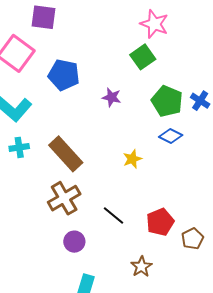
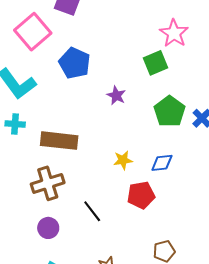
blue diamond: (171, 136) -> (162, 163), moved, turned -45
brown rectangle: (66, 154) -> (59, 141), turned -54
red pentagon: (160, 222) -> (141, 195), moved

